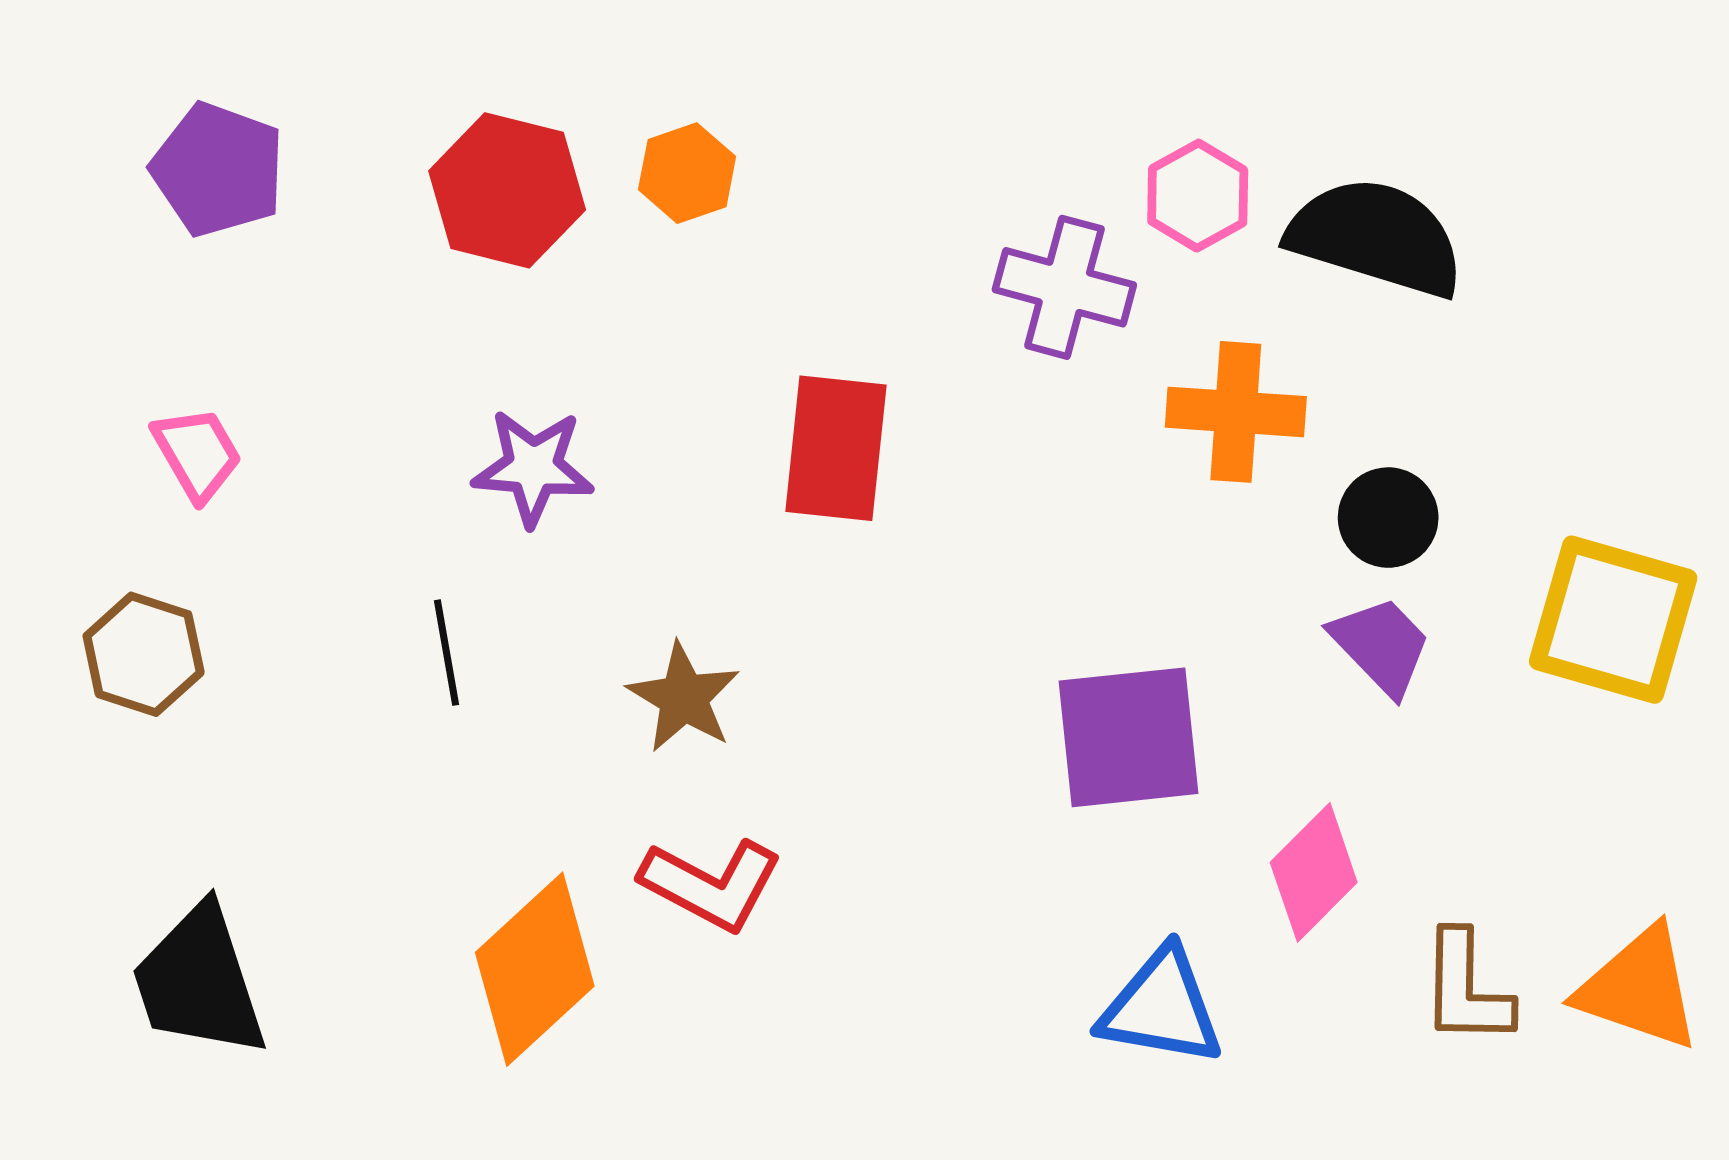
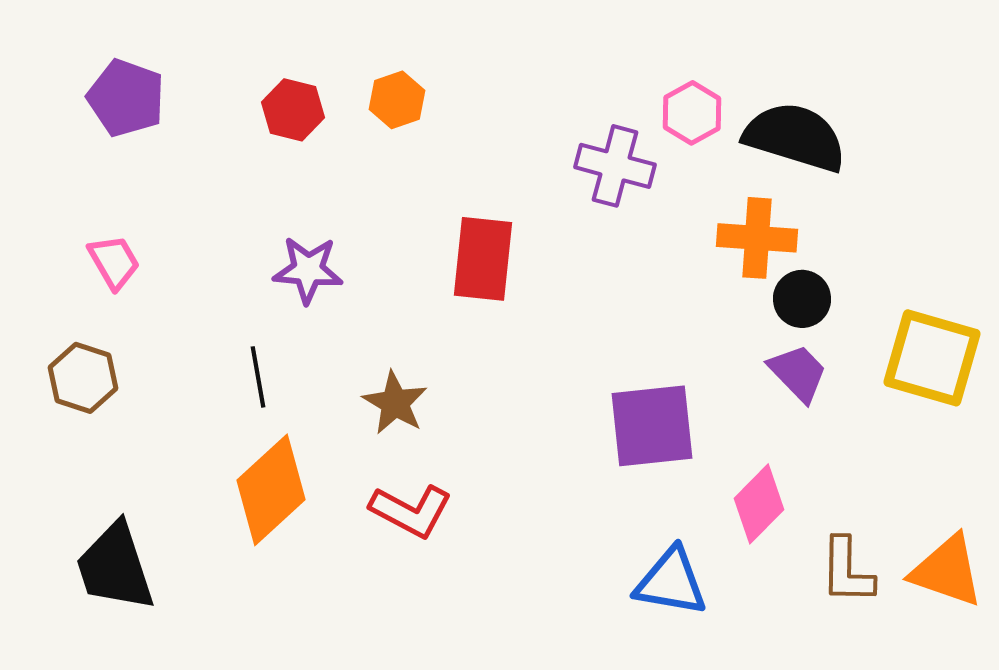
red hexagon: (507, 190) -> (293, 110), size x0.7
orange cross: (1236, 412) -> (757, 238), moved
orange diamond: (535, 969) -> (271, 490), moved

